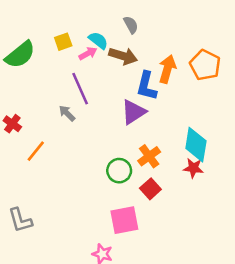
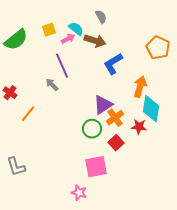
orange arrow: (167, 69) -> (140, 87), moved
blue L-shape: (147, 86) -> (113, 64), turned 45
purple triangle: (133, 112) -> (103, 105), moved
red star: (193, 168) -> (139, 127), moved

